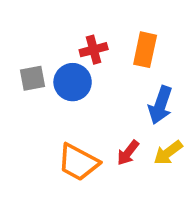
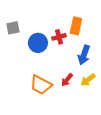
red cross: (94, 50) -> (59, 37), moved
gray square: (32, 78) -> (13, 28), moved

